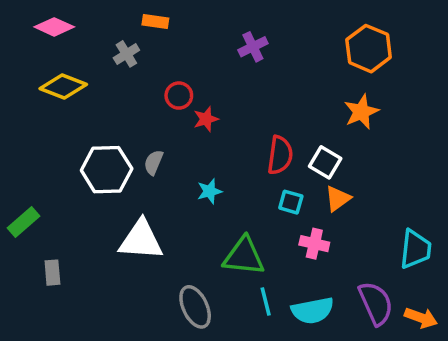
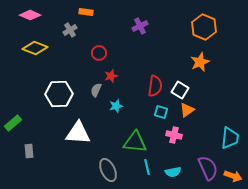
red star: (206, 119) -> (111, 76), moved
gray semicircle: (154, 162) -> (96, 90), moved
cyan semicircle: (313, 310) -> (173, 172), size x0.7

